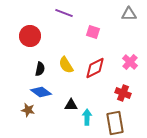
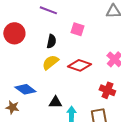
yellow semicircle: (66, 65) -> (50, 62), turned 84
red diamond: (95, 68) -> (79, 65), turned 45
black semicircle: (40, 69) -> (51, 41), moved

